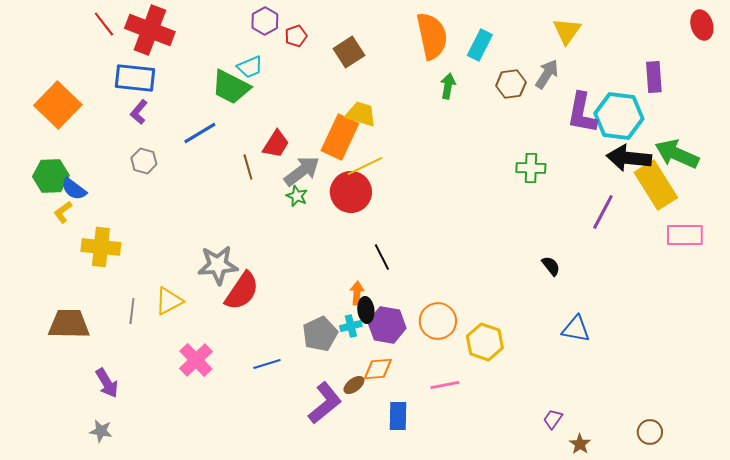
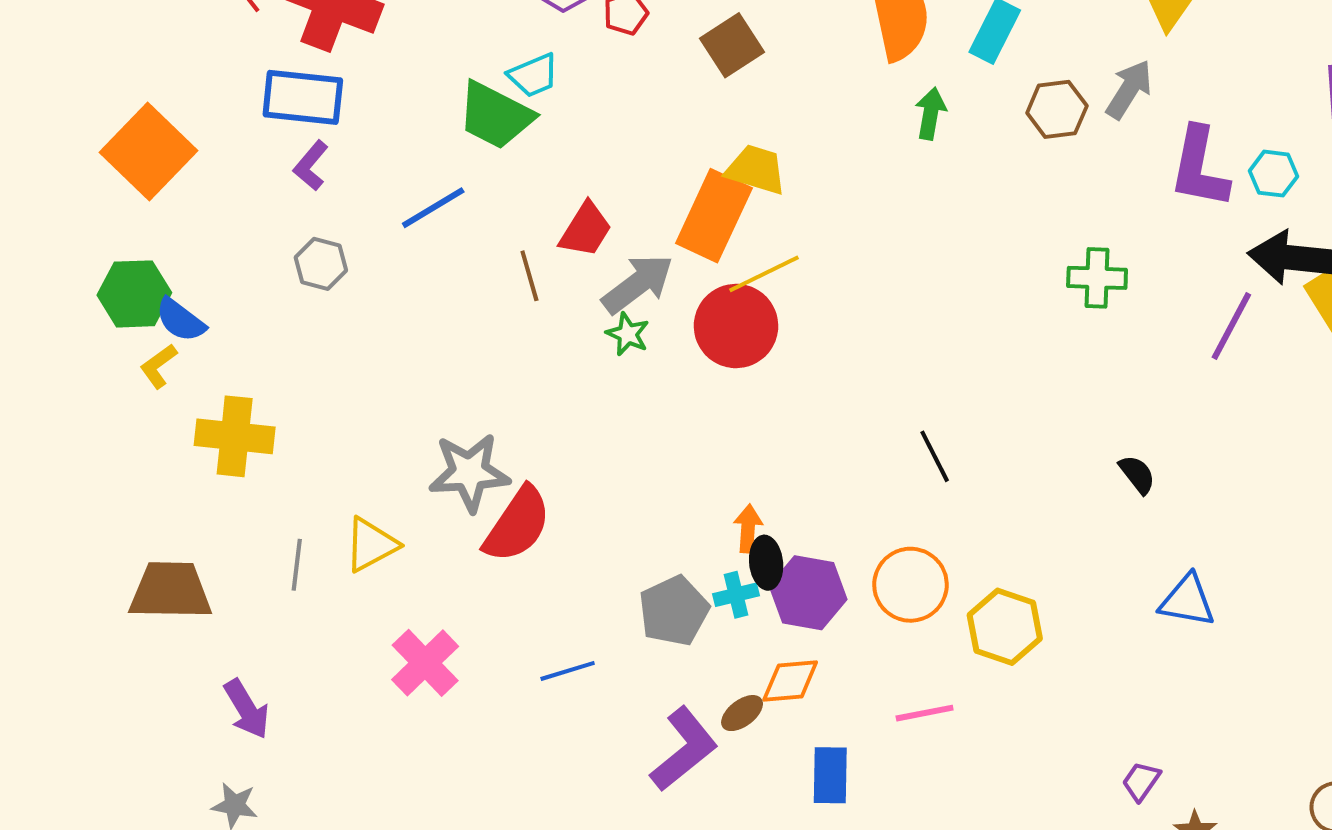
cyan hexagon: (619, 116) -> (1273, 174), size x0.5
purple line: (603, 212) -> (1231, 326), moved
black line: (382, 257) -> (935, 456), moved

